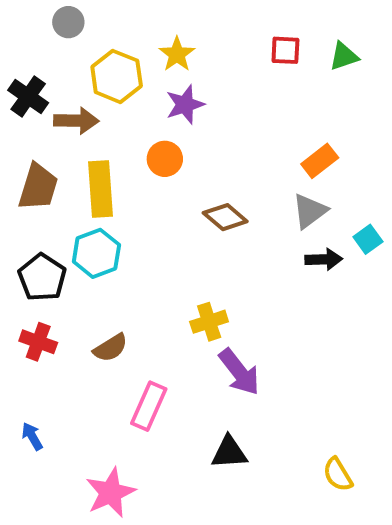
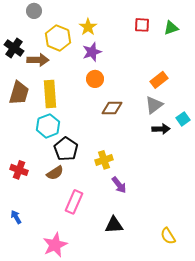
orange circle: (165, 159) -> (95, 79), moved
brown diamond: (225, 217) -> (112, 108), turned -40
black pentagon: (42, 277) -> (66, 149), moved
purple arrow: (239, 372) -> (119, 185), size x0.7

